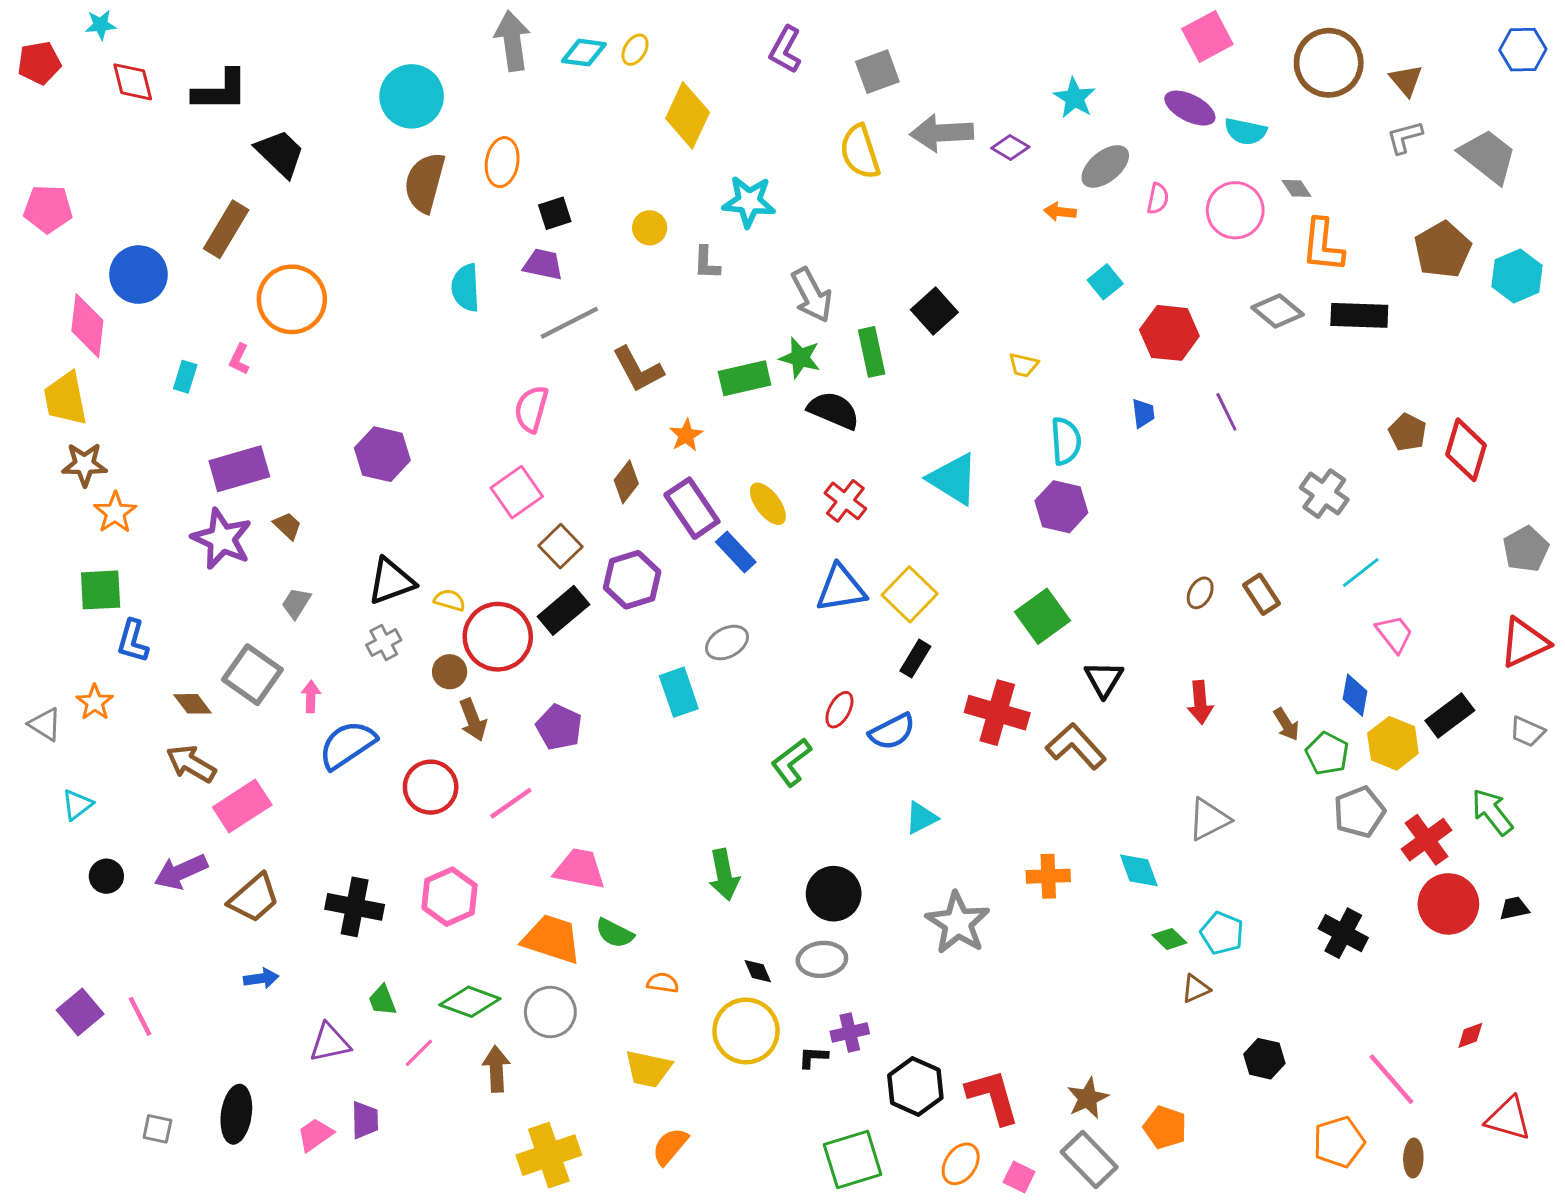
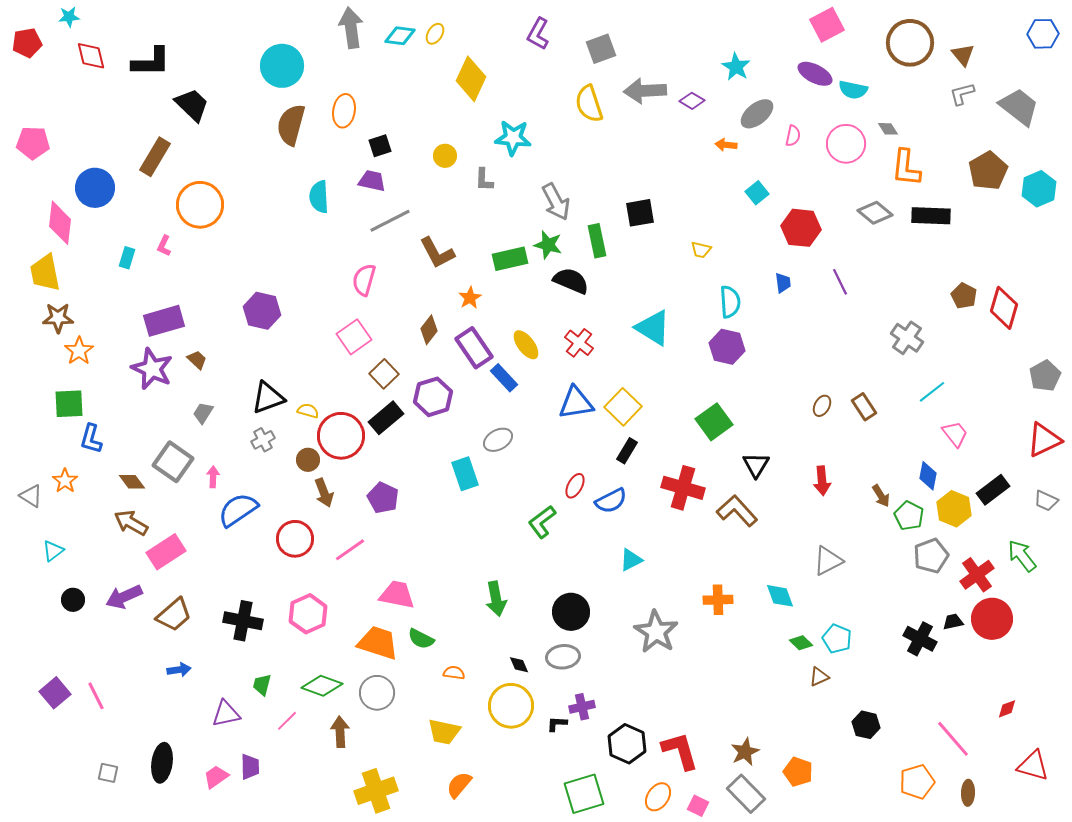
black square: (934, 311) -> (640, 213), turned 32
black trapezoid: (1514, 908) -> (953, 622), moved
green trapezoid: (382, 1000) -> (262, 685), turned 35

